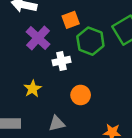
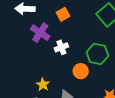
green hexagon: (90, 41) -> (97, 54), moved
yellow star: (33, 89) -> (43, 85), moved

